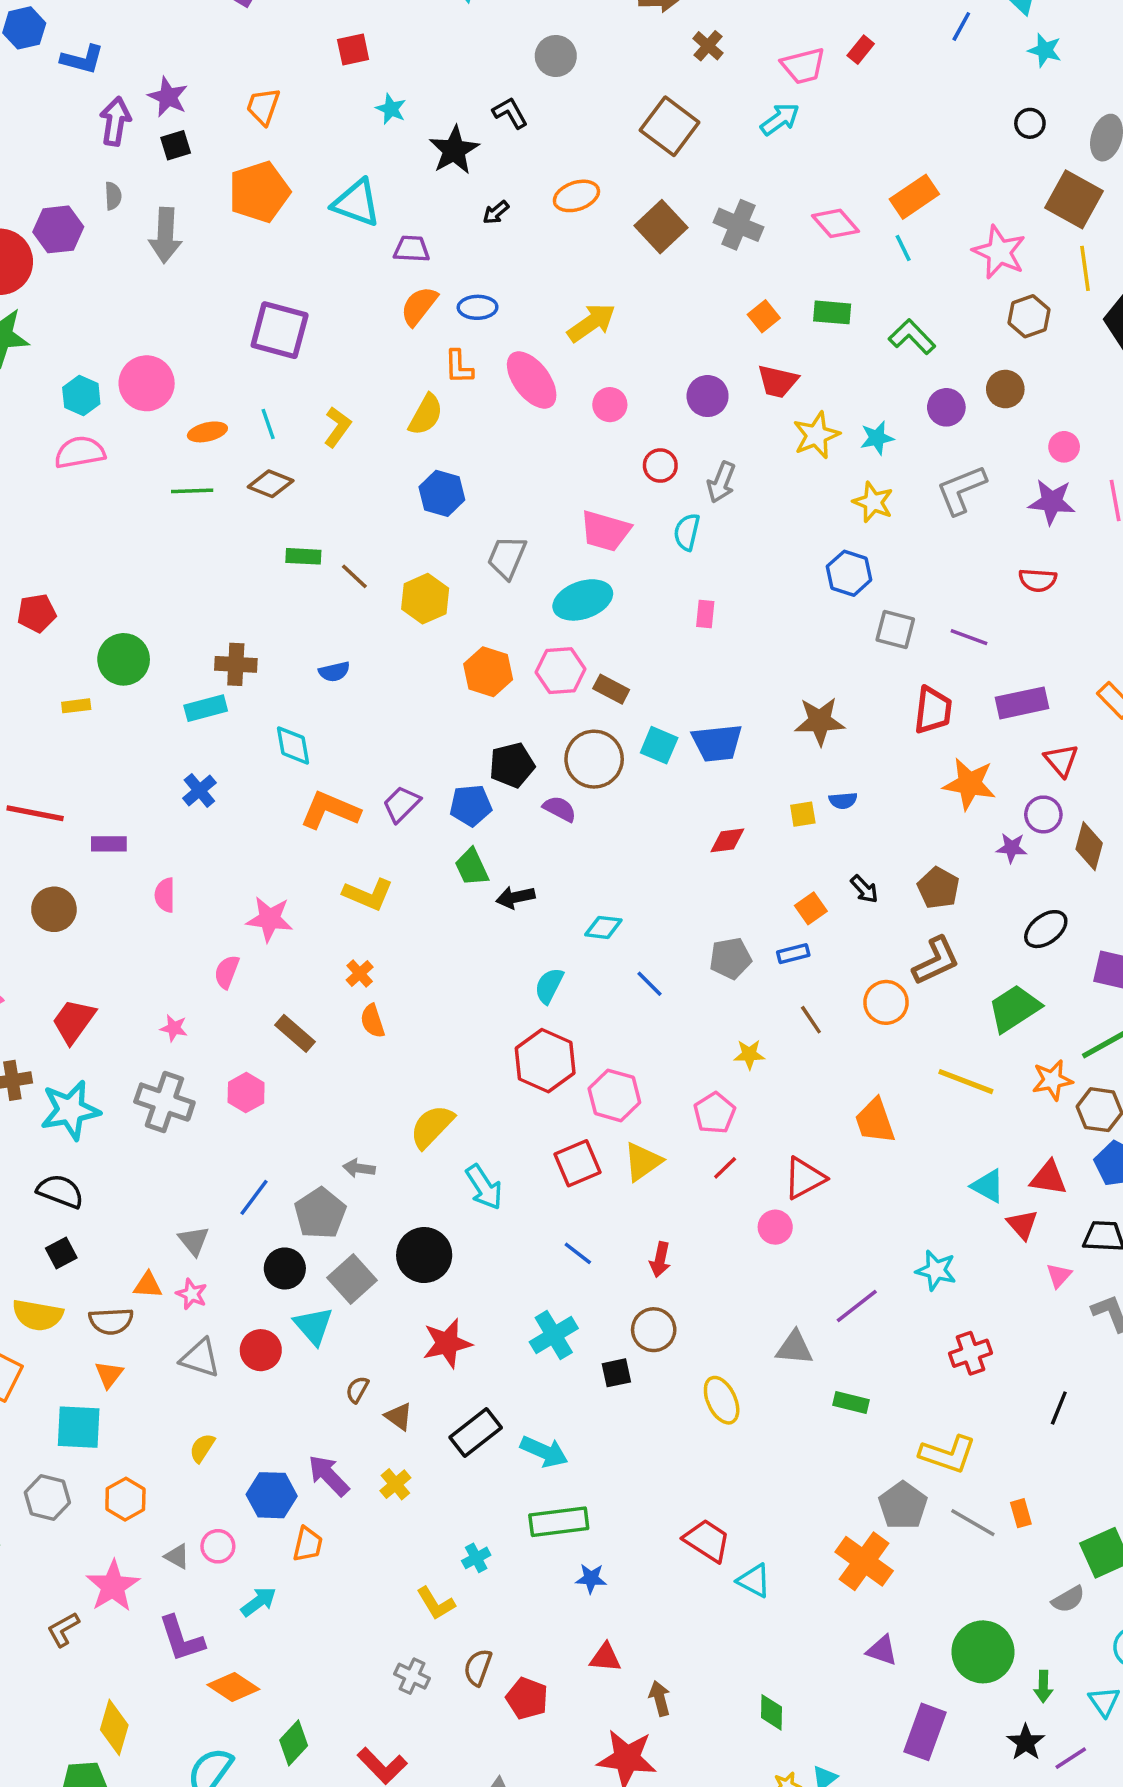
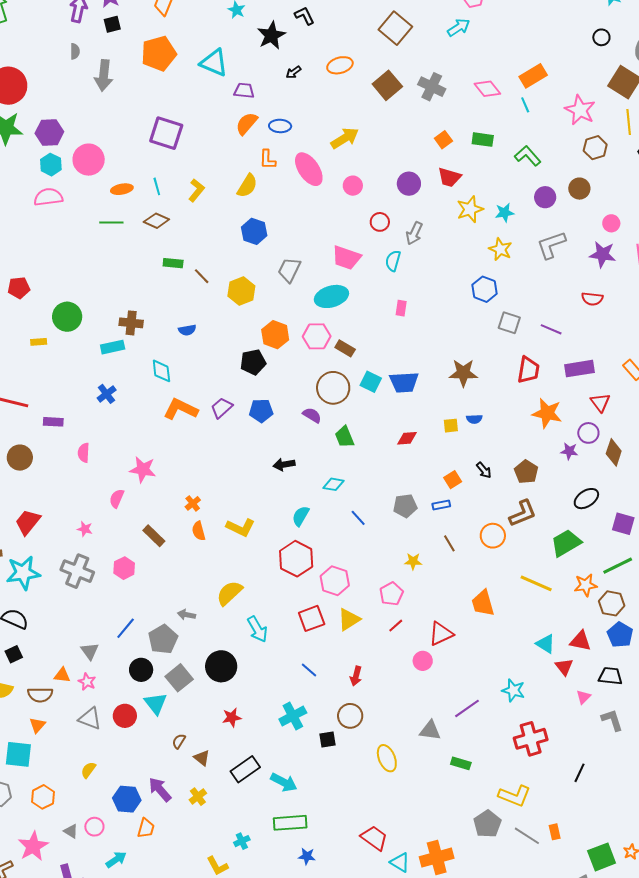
purple hexagon: (58, 229) -> (49, 133), moved
black pentagon: (512, 765) -> (253, 362), moved
green trapezoid: (472, 867) -> (344, 437), moved
yellow L-shape: (368, 894) -> (241, 527), moved
red star: (447, 1343) -> (232, 717), size x0.7
red cross: (970, 1353) -> (531, 739), size x1.4
orange cross: (864, 1561) -> (437, 857), moved, turned 36

